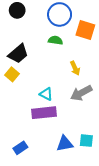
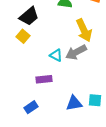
yellow arrow: (75, 68) -> (84, 30), size x1.6
gray arrow: (81, 93) -> (76, 52), moved
purple rectangle: (44, 113) -> (44, 79), moved, size x0.7

